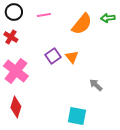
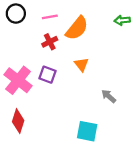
orange semicircle: (82, 24) -> (77, 28), moved
red cross: (11, 37) -> (50, 42), moved, turned 32
purple square: (53, 56) -> (48, 75), moved, turned -35

